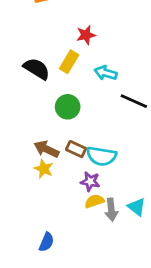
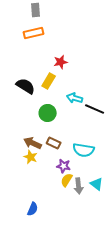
cyan arrow: (106, 73) -> (75, 98), moved
cyan semicircle: (101, 156) -> (84, 150), moved
yellow semicircle: (94, 201) -> (67, 180), turned -40

